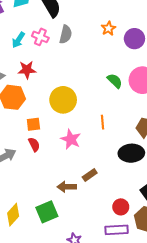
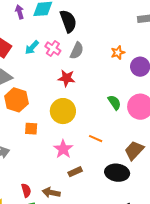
red star: (27, 70) -> (66, 78), moved
orange line: (102, 122) -> (96, 139), turned -72
red semicircle: (34, 144) -> (26, 190), moved
brown rectangle: (90, 175) -> (75, 172), moved

